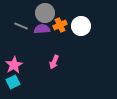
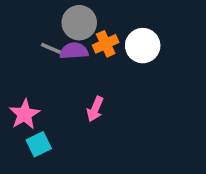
gray line: (21, 26) -> (53, 49), moved
cyan square: (13, 82) -> (39, 144), moved

